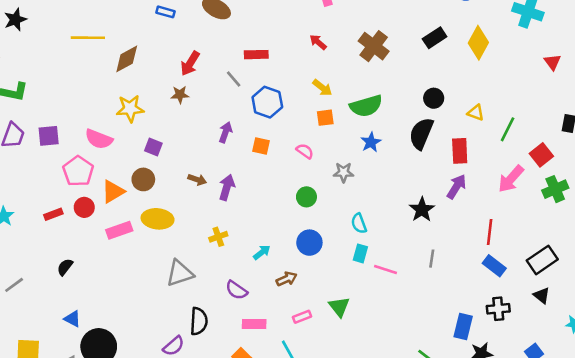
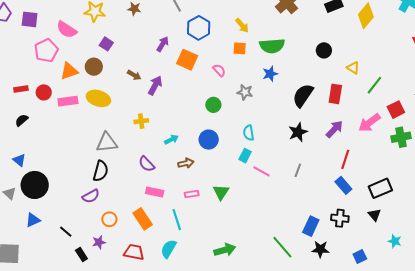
black semicircle: (421, 134) -> (303, 95), moved
orange square: (261, 146) -> (187, 60), size x1.5
purple arrow: (456, 187) -> (334, 129), moved
red circle: (84, 207) -> (44, 92), moved
red rectangle: (53, 214) -> (21, 89), moved
black semicircle: (199, 321) -> (101, 171), moved

